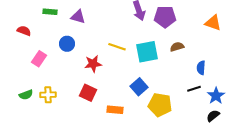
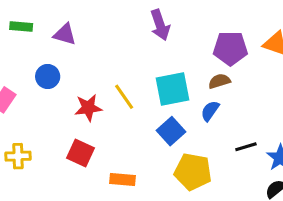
purple pentagon: (165, 17) -> (230, 48), moved
yellow line: (117, 47) -> (124, 97), moved, turned 36
blue semicircle: (201, 68) -> (210, 111), moved, turned 32
blue square: (139, 87) -> (171, 131), moved

